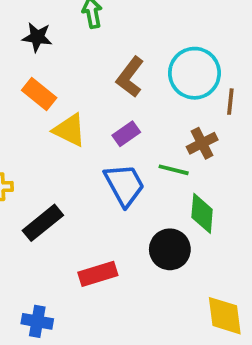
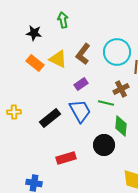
yellow triangle: (69, 130) -> (58, 59), moved
black rectangle: (43, 223) -> (50, 118), moved

